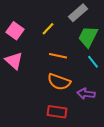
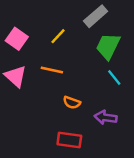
orange line: (58, 56) -> (52, 70), moved
orange semicircle: (59, 82) -> (72, 102), size x0.6

